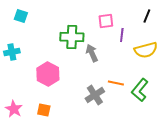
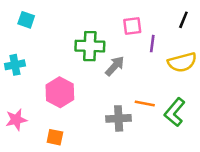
gray arrow: (92, 53) -> (115, 66), turned 66
gray cross: (95, 95) -> (119, 118), turned 30
pink star: (14, 109) -> (16, 120), moved, turned 30

